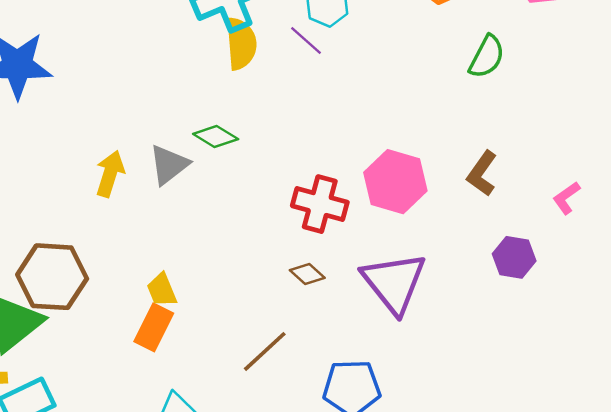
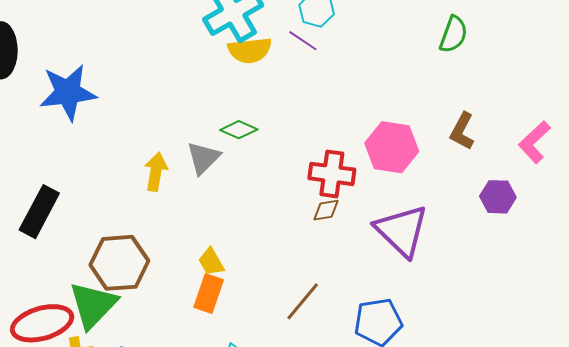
yellow semicircle: (241, 44) -> (250, 50), turned 96
pink L-shape: (566, 198) -> (534, 142), size x1.5
brown diamond: (307, 274) -> (326, 210), moved, turned -44

